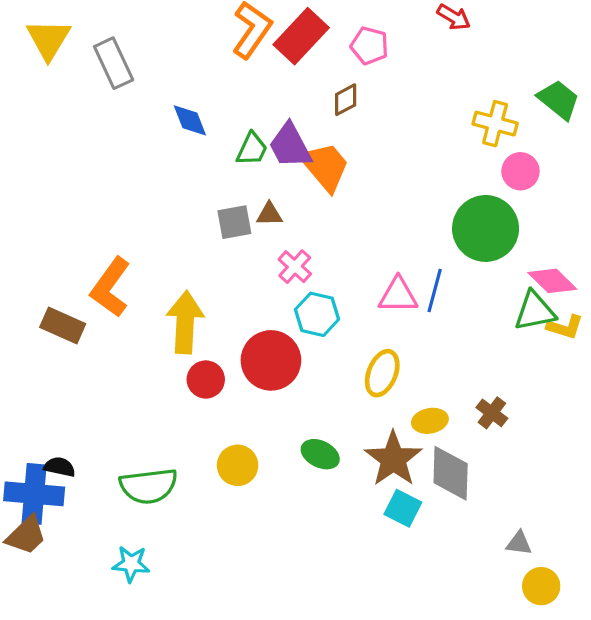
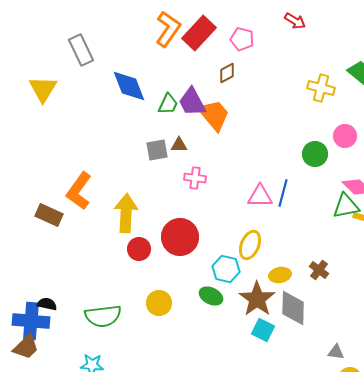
yellow triangle: (48, 39) -> (43, 89), moved
blue diamond: (190, 120) -> (129, 86), size x1.5
pink circle: (520, 171) -> (345, 136), moved
green circle: (486, 228) -> (315, 154), size x0.6
pink cross: (295, 267) -> (195, 178), turned -35
cyan hexagon: (317, 314) -> (226, 269), moved

